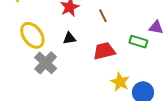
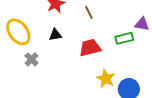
green rectangle: (138, 42) -> (124, 38), turned -30
gray cross: (46, 63) -> (31, 59), size x0.6

